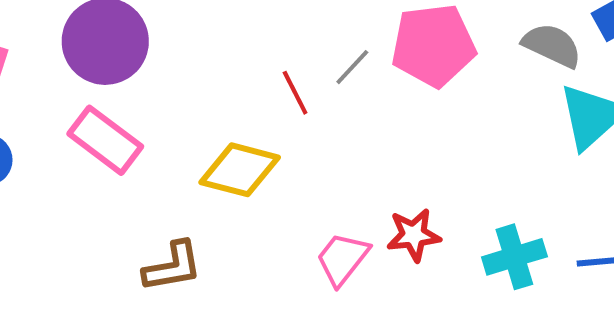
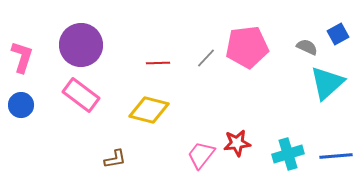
gray semicircle: (552, 45) -> (307, 47), size x0.7
red line: (295, 93) -> (158, 63), moved, turned -65
brown L-shape: (172, 267) -> (115, 159), size x0.7

